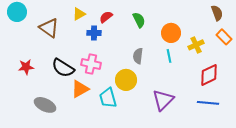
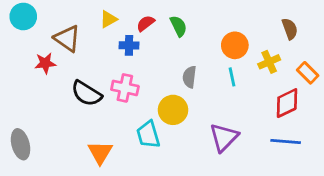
brown semicircle: (217, 13) -> (290, 29), moved
green semicircle: (139, 20) -> (178, 26), moved
orange rectangle: (224, 37) -> (308, 73), moved
red star: (26, 67) -> (45, 63), moved
orange triangle: (80, 89) -> (100, 152), moved, turned -30
gray ellipse: (45, 105) -> (21, 144), moved, turned 50

